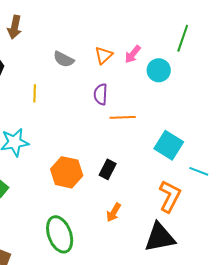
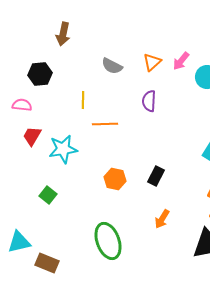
orange line: (123, 117) -> (105, 124), moved
orange hexagon: (67, 172) -> (115, 179), size x0.7

